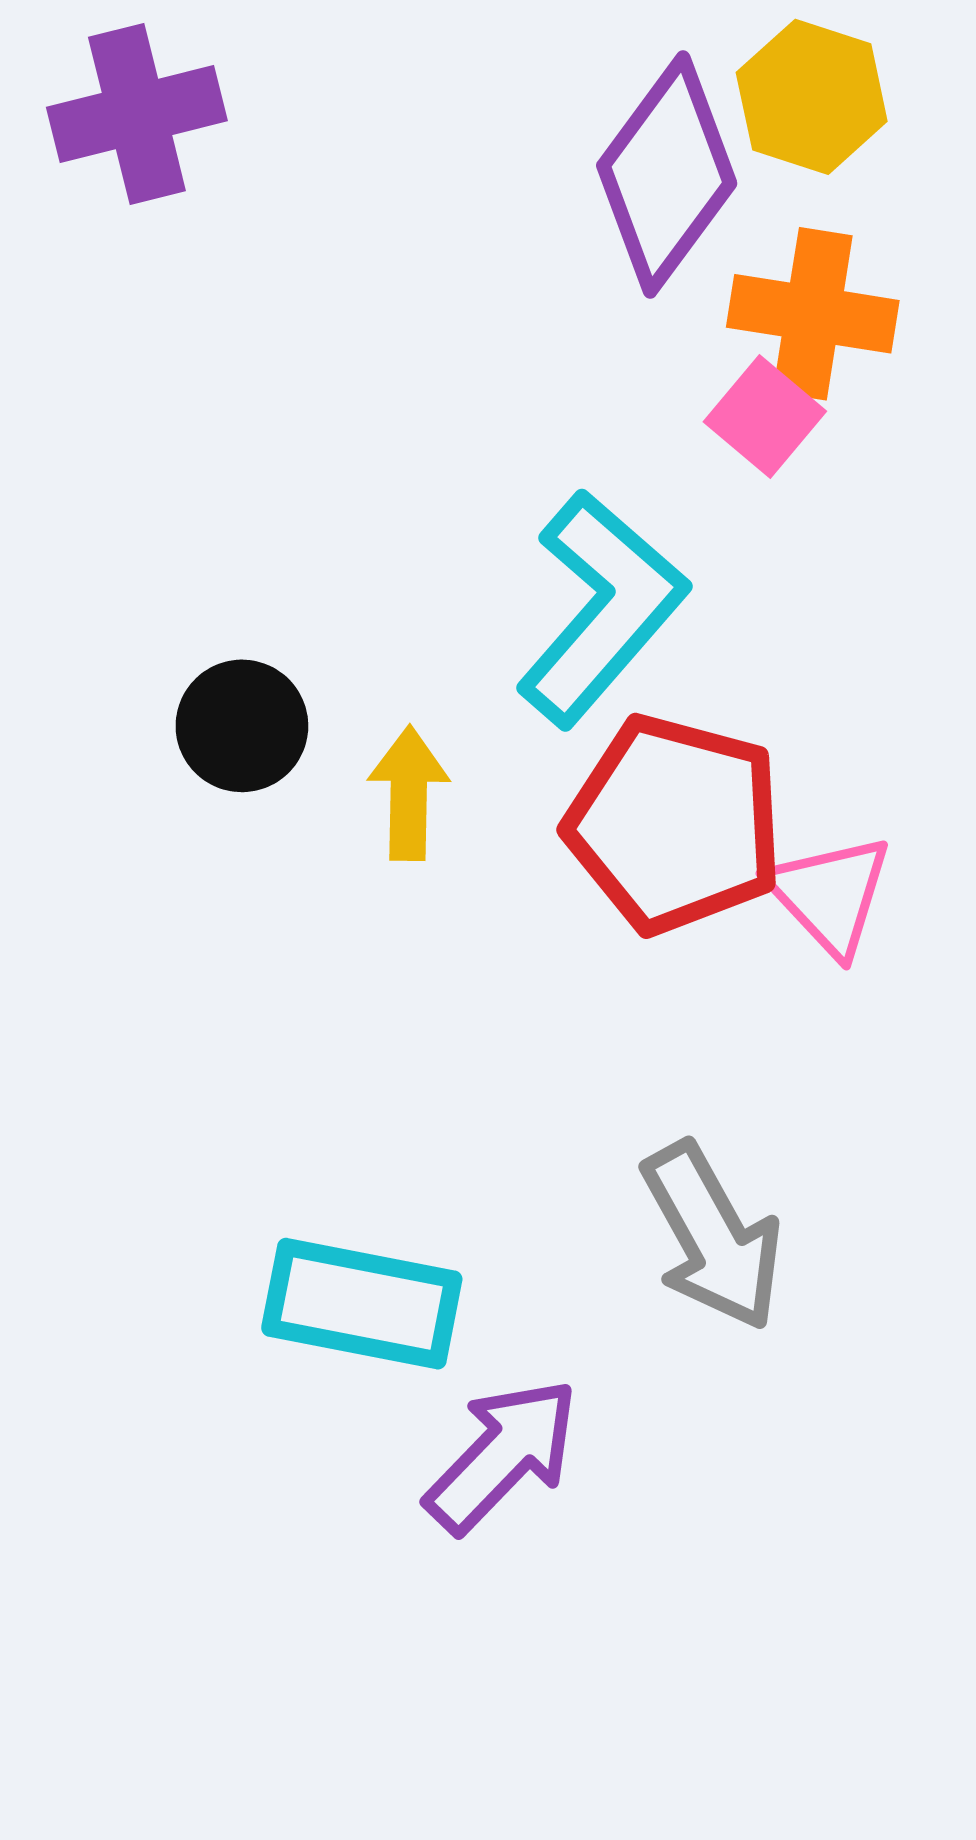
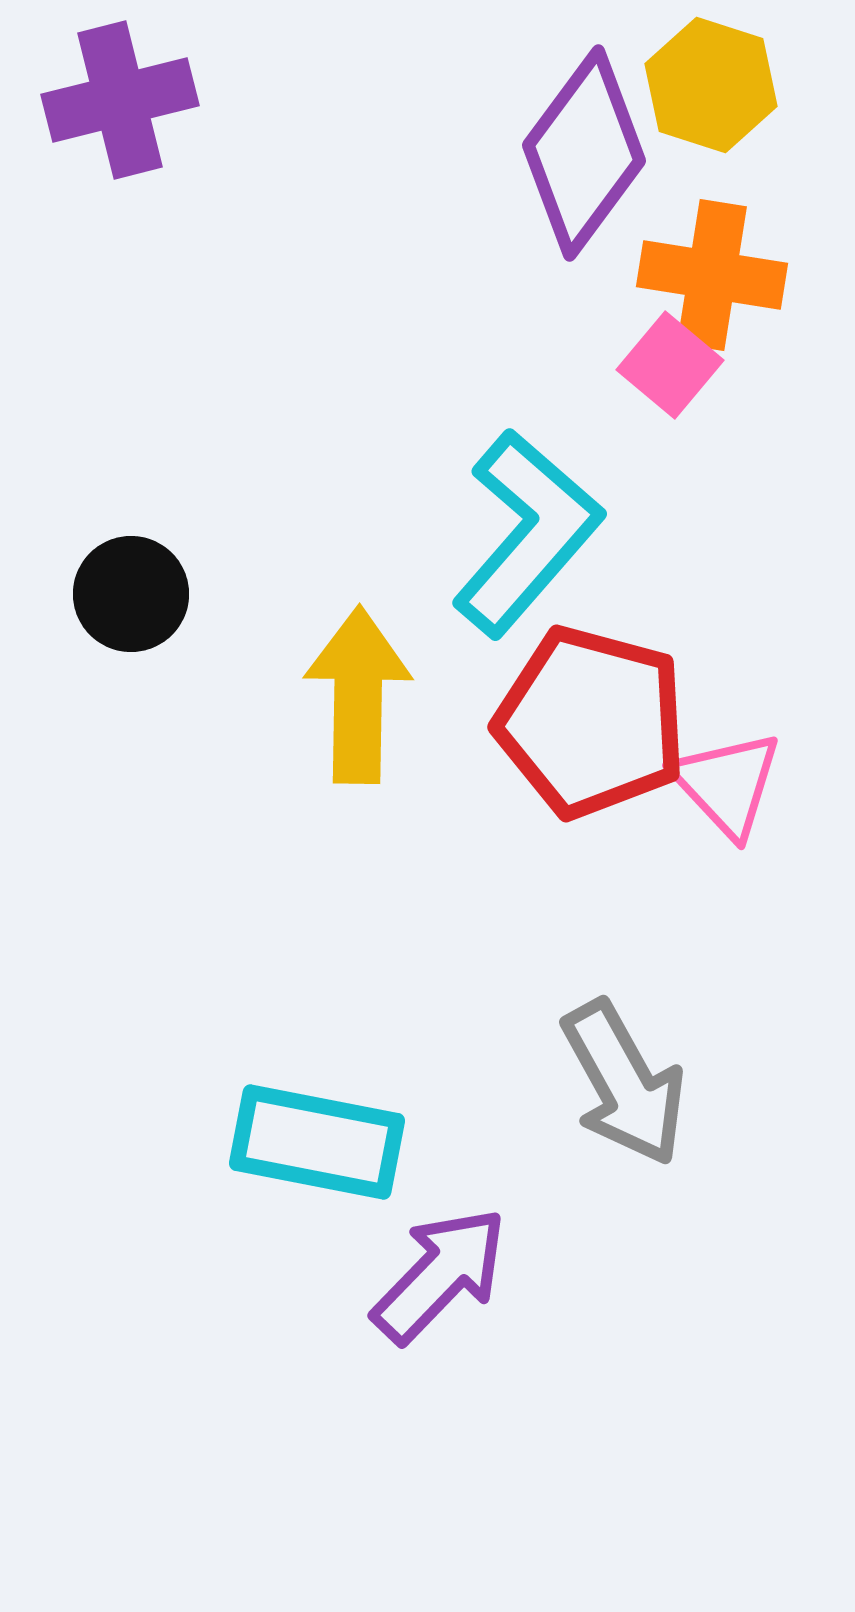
black circle: (242, 726) -> (131, 594), moved
yellow arrow: (409, 793) -> (358, 695), size x1.5

